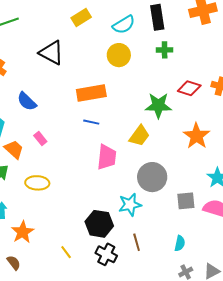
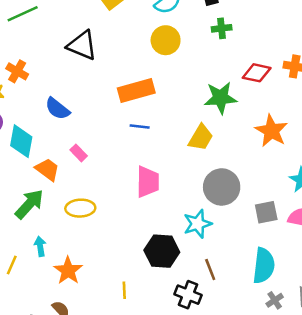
pink trapezoid: (107, 157) -> (148, 182), moved
cyan semicircle: (180, 243) -> (264, 266), size x1.8
yellow line: (66, 252) -> (124, 290), turned 40
black cross: (106, 254) -> (188, 295), moved

